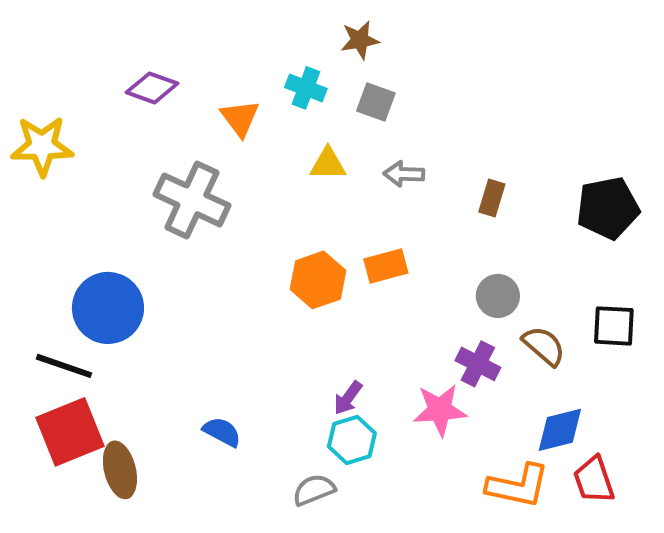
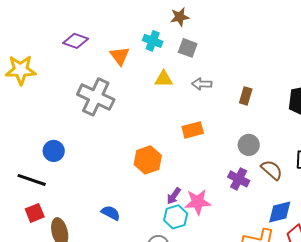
orange hexagon: (318, 280) -> (148, 160), moved
blue circle: (108, 308) -> (54, 151), size x0.6
pink star: (440, 410) -> (198, 202), moved
red square: (70, 432) -> (35, 213), size x0.6

